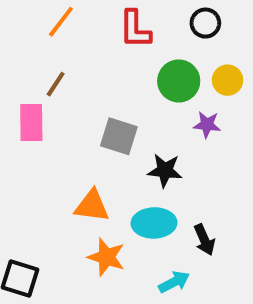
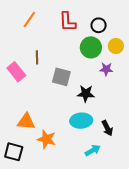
black circle: (205, 23) -> (99, 25), moved
brown line: (56, 84) -> (37, 57), moved, turned -32
pink rectangle: (31, 123) -> (16, 72), turned -36
orange triangle: (92, 206) -> (26, 122), moved
orange star: (106, 257) -> (46, 139), moved

